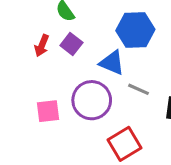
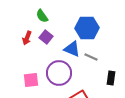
gray line: (139, 89) -> (91, 57), moved

